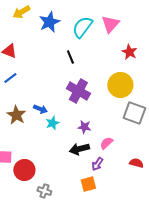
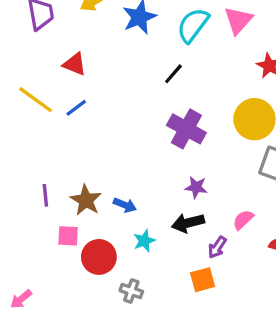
black line: (70, 57) -> (173, 74), turned 64
blue arrow: (40, 109) -> (125, 205), moved
brown star: (16, 115) -> (86, 200), moved
cyan star: (52, 123) -> (144, 241), moved
pink semicircle: (106, 143) -> (243, 220), moved

